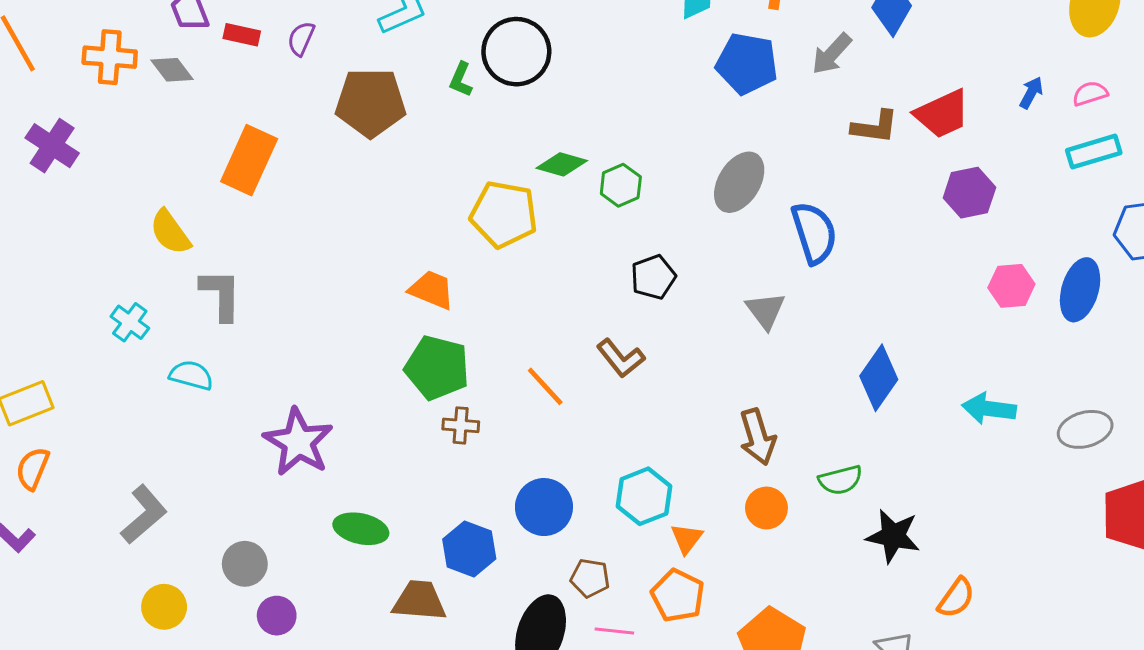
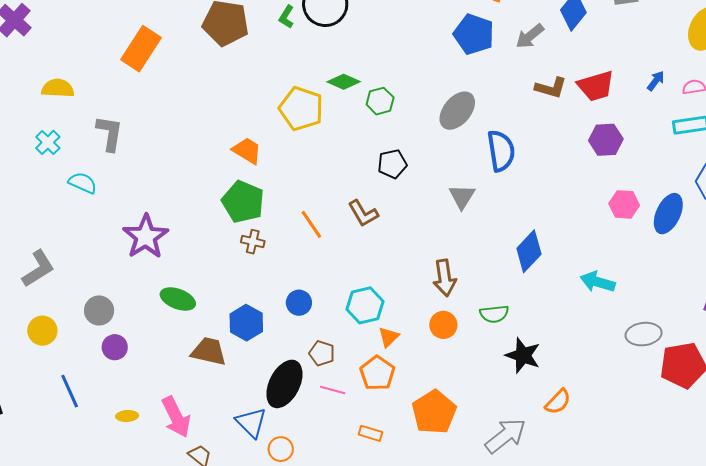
yellow semicircle: (170, 232) -> (58, 88), moved, turned 120
gray ellipse: (1085, 429) -> (644, 334), moved
blue circle: (544, 507) -> (299, 303), size x0.7

